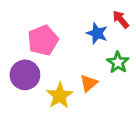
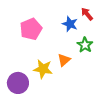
purple circle: (25, 75) -> (18, 83), moved
yellow star: (60, 96) -> (43, 69), turned -30

